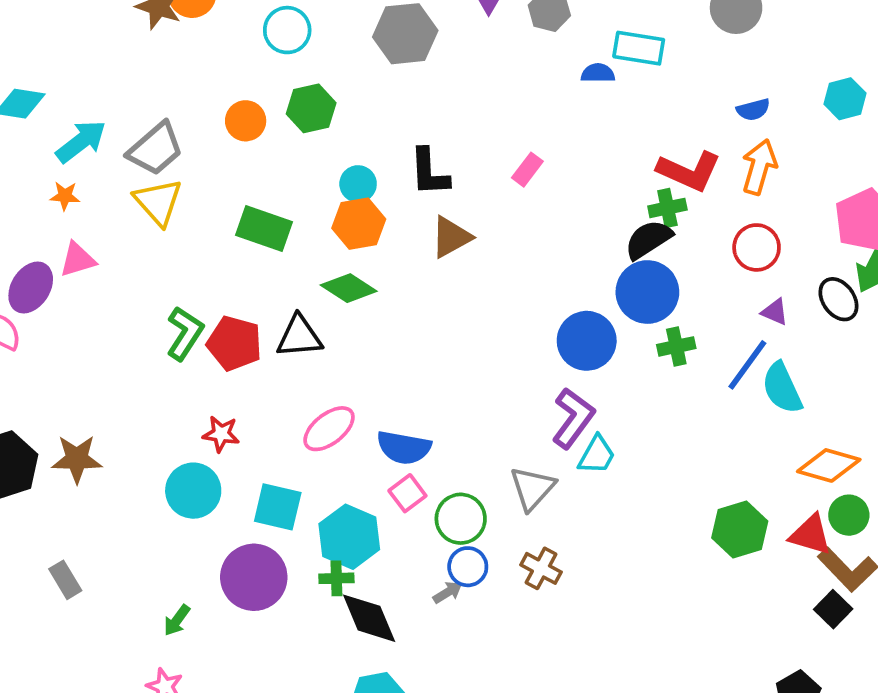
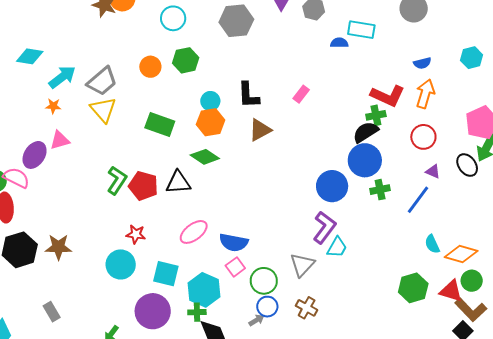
cyan semicircle: (782, 388) -> (432, 244), moved, size x0.7

